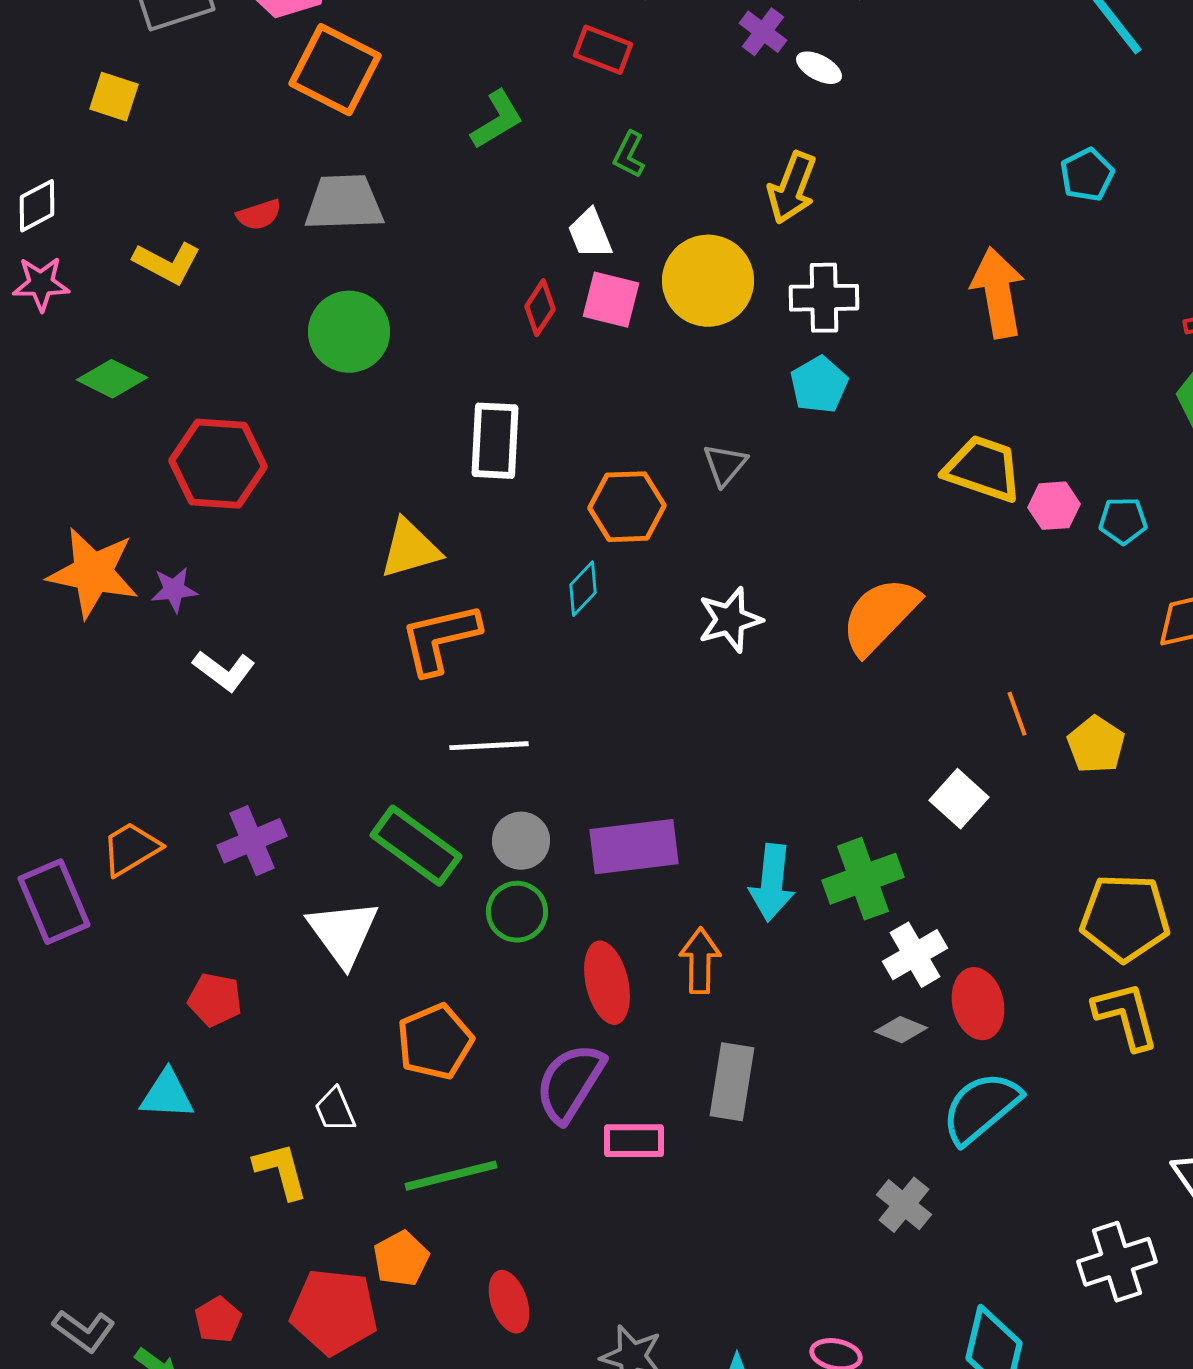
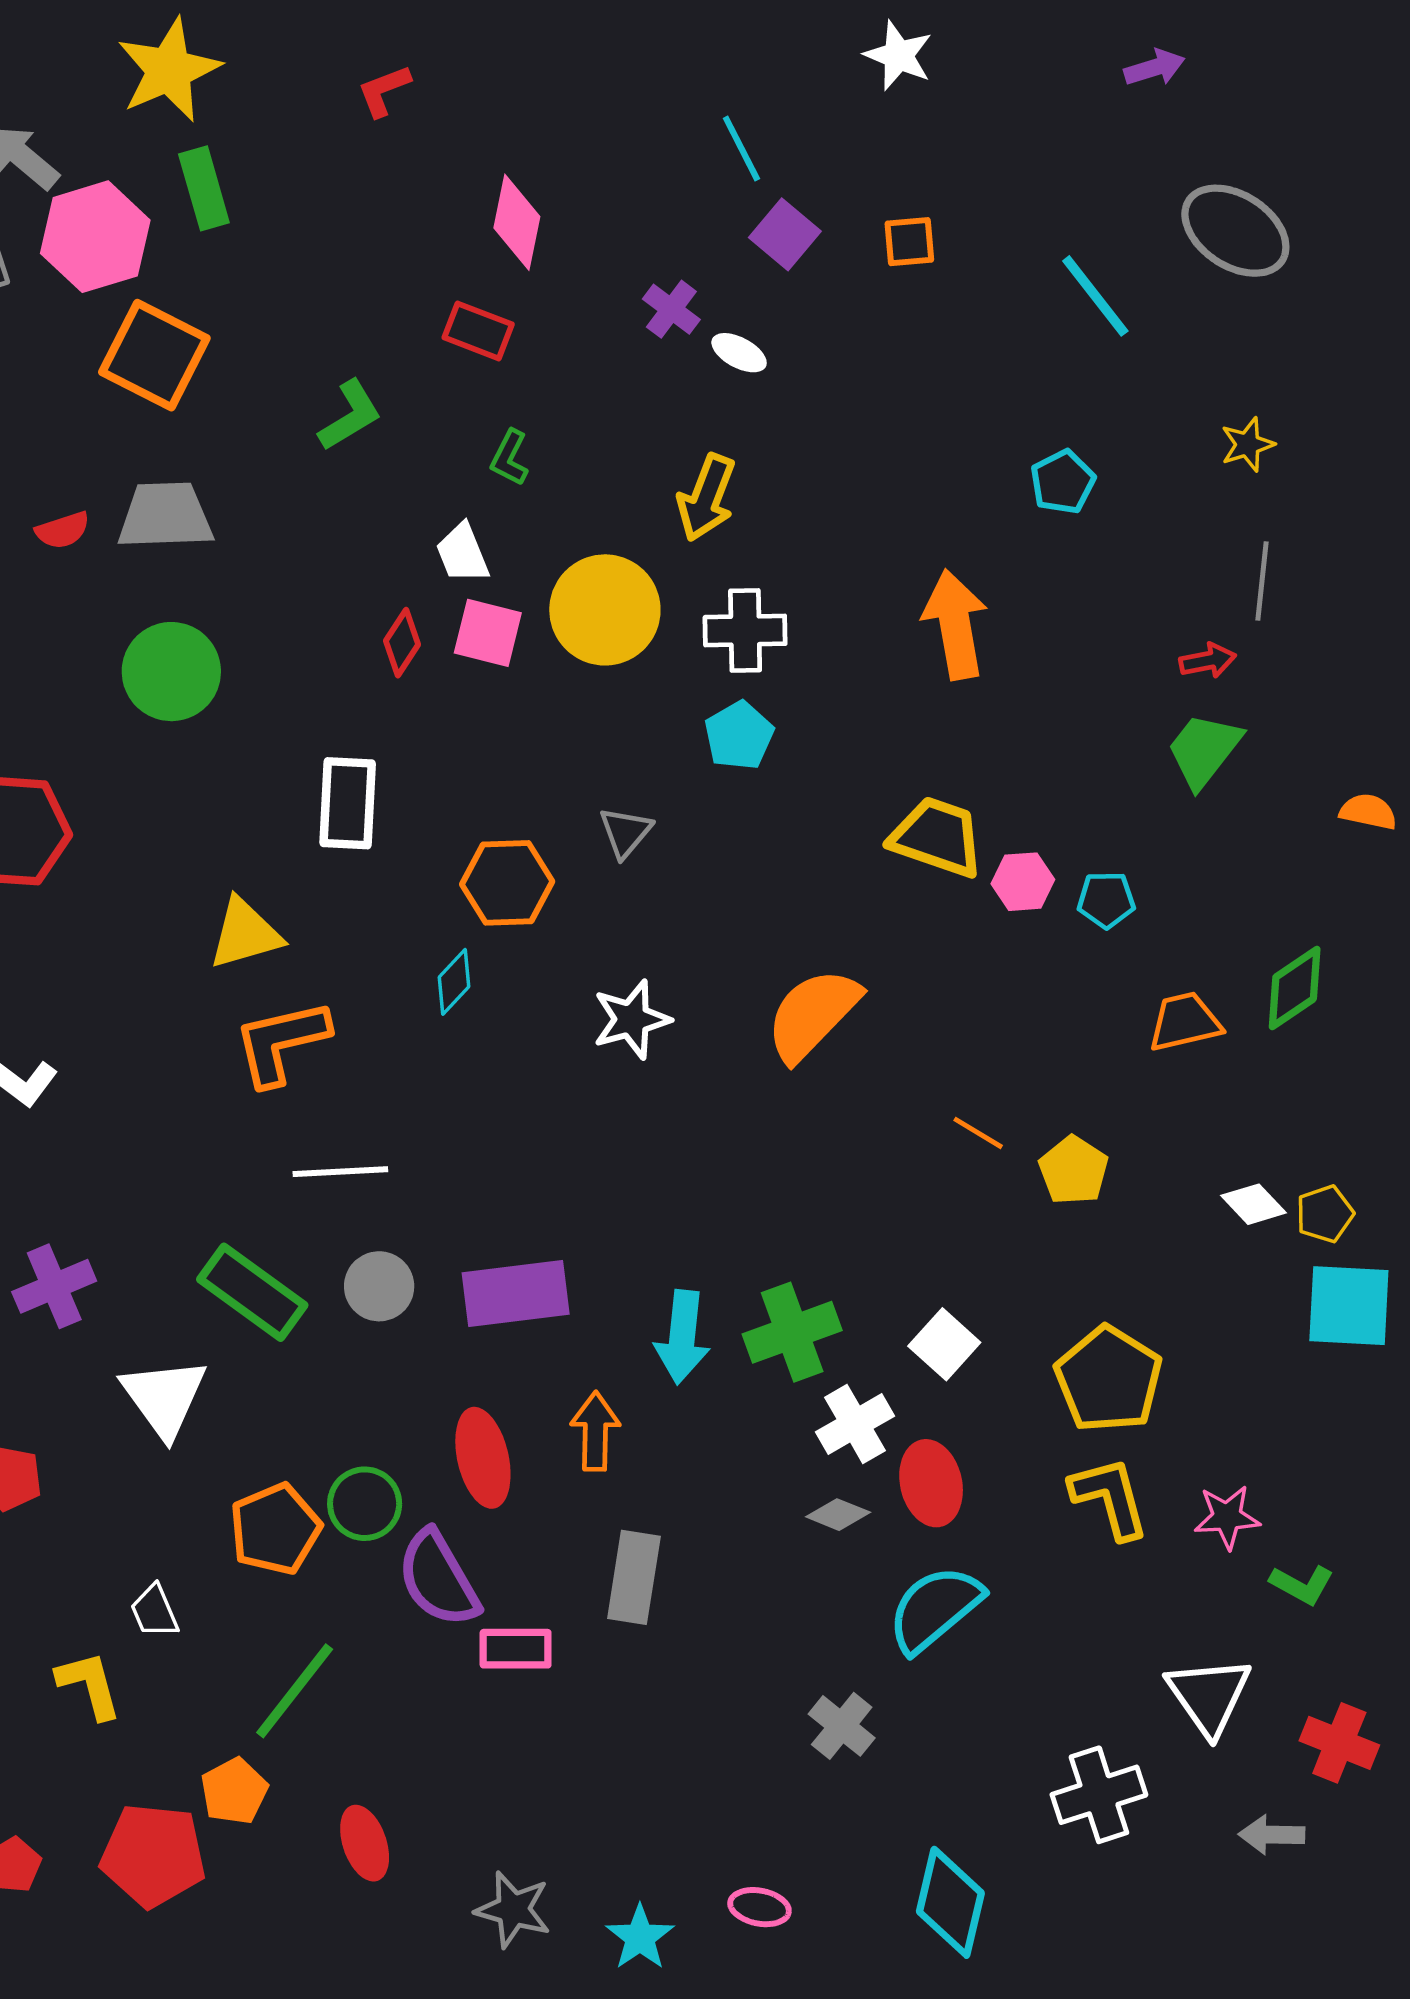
orange line: (1017, 714) -> (978, 1133), turned -39
white square: (959, 799) -> (944, 1344), moved
green circle: (517, 912) -> (365, 1504), moved
yellow pentagon: (1125, 918) -> (1109, 1379), turned 30
purple semicircle: (570, 1083) -> (438, 1579), turned -62
green line: (451, 1176) -> (295, 1691), turned -38

